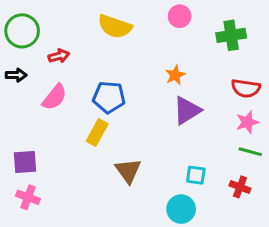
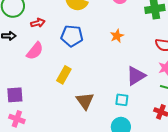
blue pentagon: (109, 97) -> (72, 36), moved
purple triangle: (187, 110) -> (136, 76), moved
cyan square: (196, 175) -> (122, 100), moved

